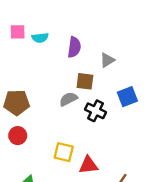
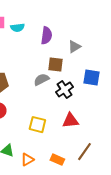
blue square: (127, 97) -> (91, 78), turned 30
black cross: (96, 111) -> (64, 90), turned 30
red triangle: (88, 165) -> (70, 121), moved

